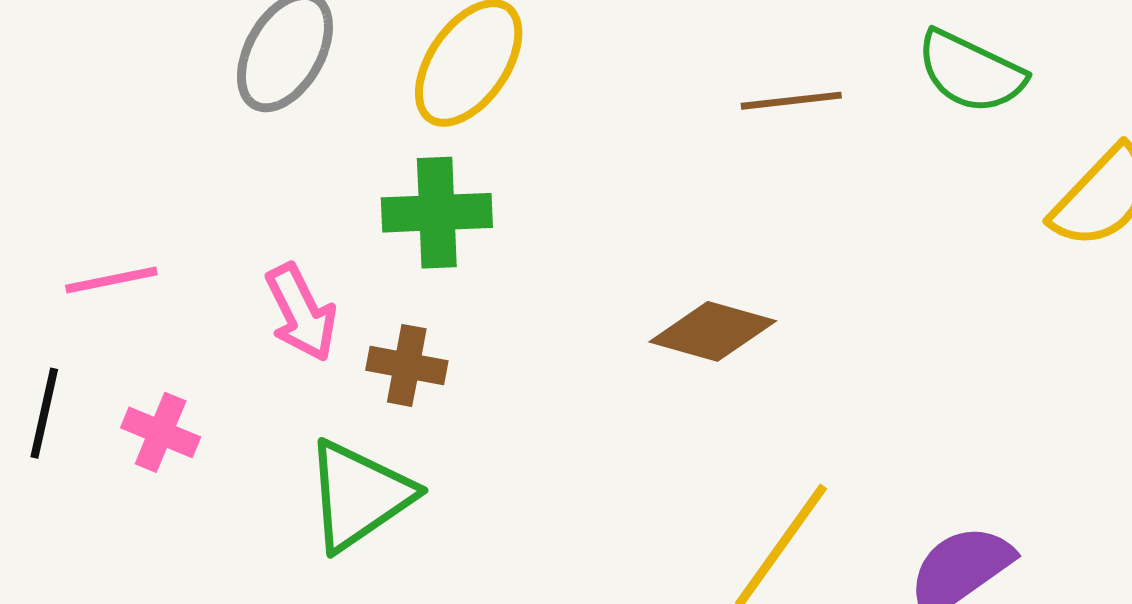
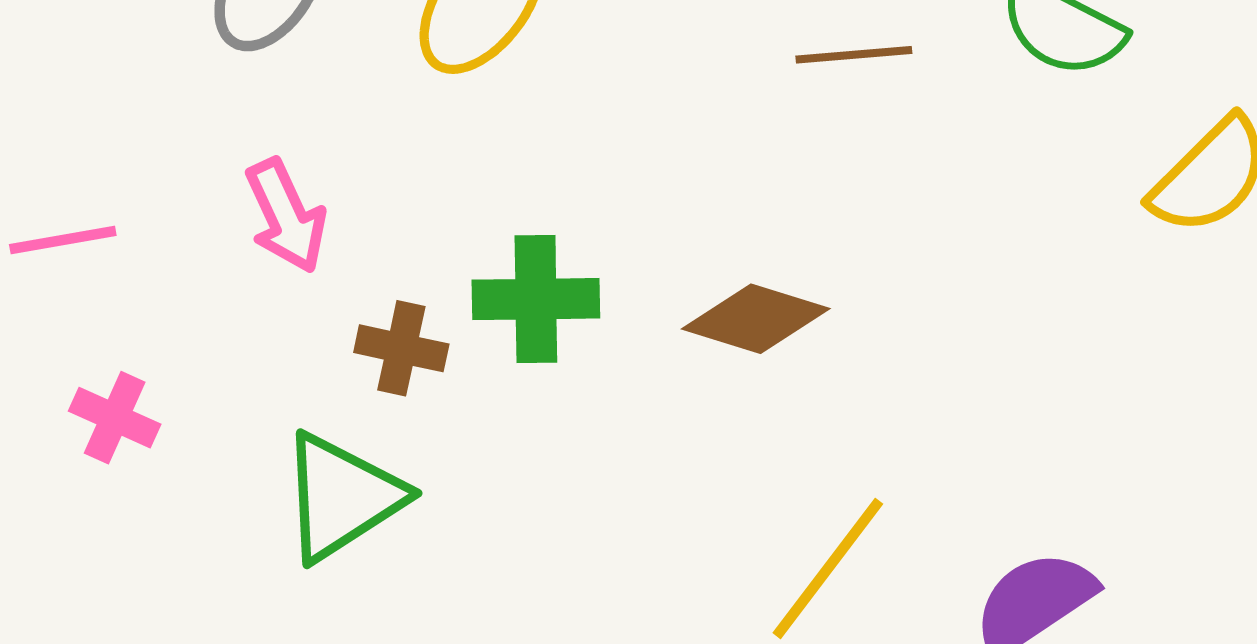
green cross: (437, 213) -> (536, 299), moved
pink arrow: (301, 313) -> (286, 216), moved

